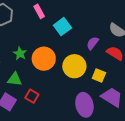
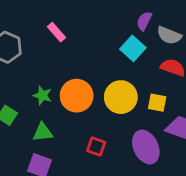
cyan square: (62, 27) -> (133, 48), moved
purple semicircle: (93, 43) -> (144, 21), moved
red square: (32, 96) -> (96, 146), moved

